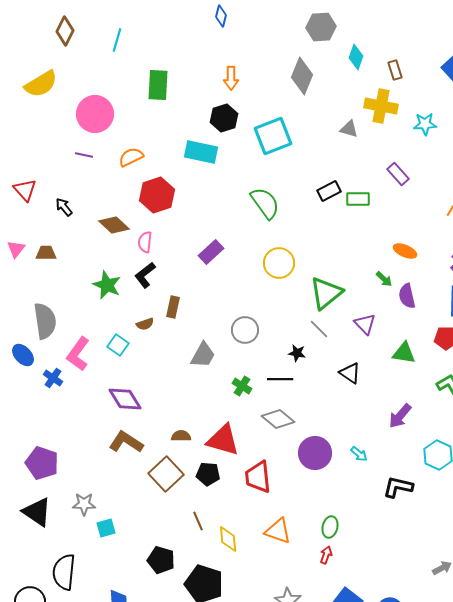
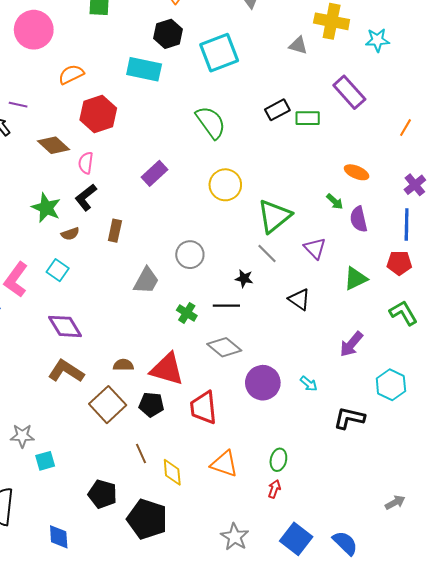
purple line: (84, 155) -> (18, 105), moved
purple rectangle: (398, 174) -> (349, 92), size x1.4
brown semicircle: (145, 324) -> (70, 234), moved
green triangle: (404, 353) -> (356, 279), turned -35

